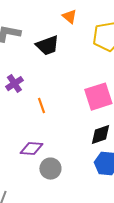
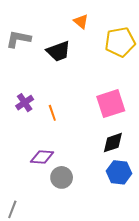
purple cross: (14, 84) -> (25, 103), moved

